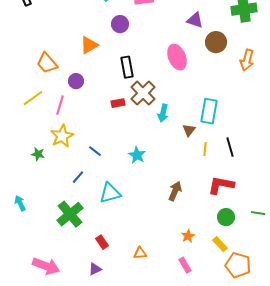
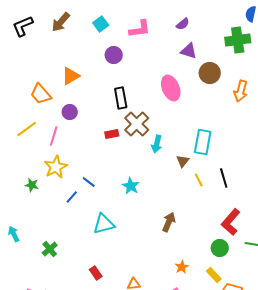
orange triangle: (89, 45) -> (71, 76), moved
yellow line: (205, 149) -> (199, 180), turned -32
blue line: (78, 177) -> (72, 197), moved
red L-shape: (221, 185) -> (231, 222), moved, turned -60
green cross: (70, 214) -> (50, 249), moved, size x0.6

